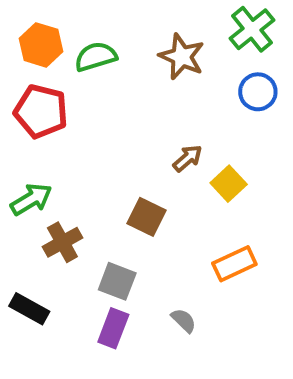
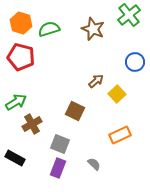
blue circle: (258, 92) -> (135, 62), moved

